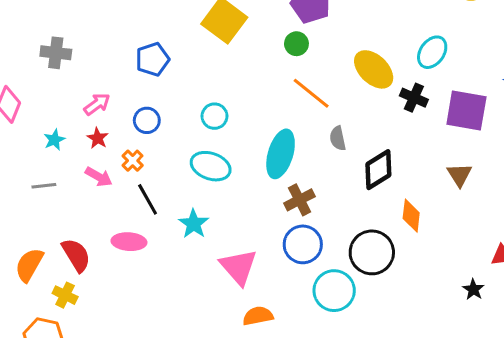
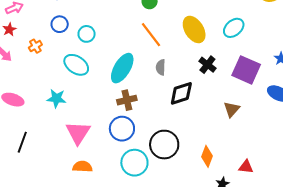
black cross: (414, 98) -> (207, 65), moved
blue circle: (147, 120) -> (60, 24), moved
orange cross: (133, 161) -> (35, 46), moved
black line: (148, 199) -> (22, 142), moved, turned 35
orange diamond: (411, 216) -> (207, 156), moved
cyan star: (194, 224) -> (56, 98), turned 30

